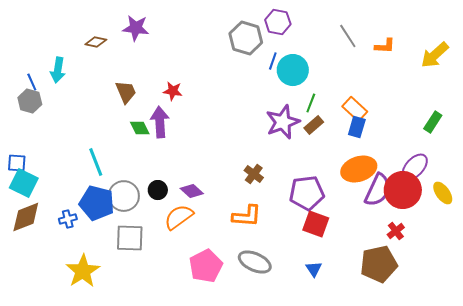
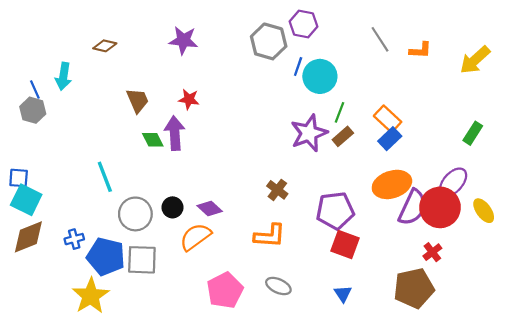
purple star: (136, 28) -> (183, 40), moved
blue rectangle: (357, 127) -> (390, 139), turned 30
blue pentagon: (97, 203) -> (106, 257), moved
gray ellipse: (255, 262) -> (278, 286), size x0.7

